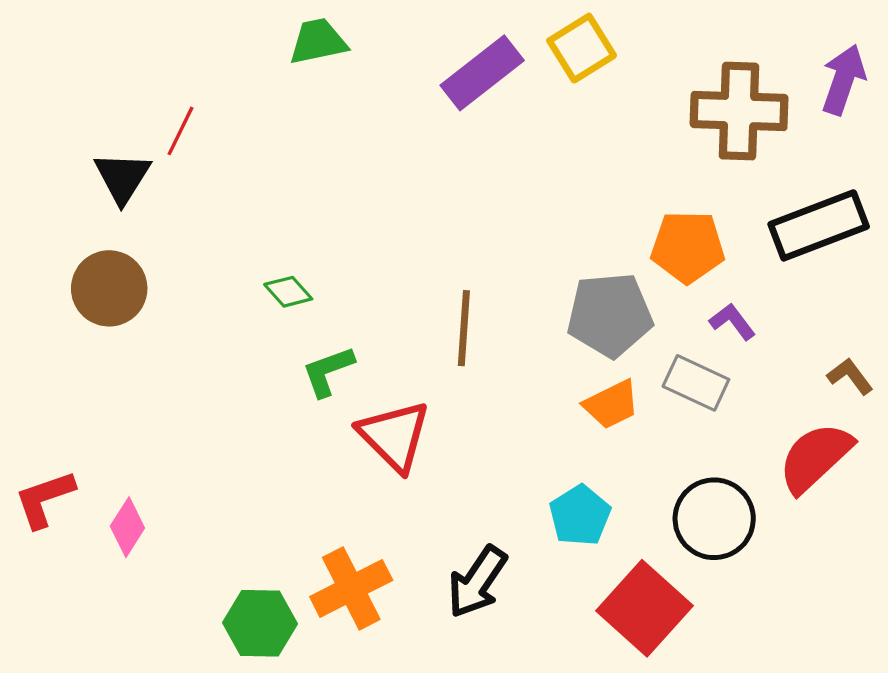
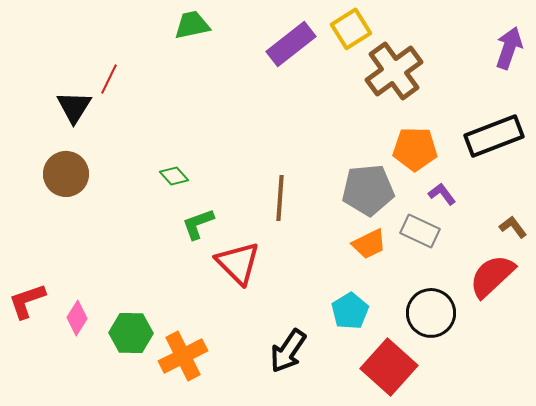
brown cross: (739, 111) -> (394, 71), moved, turned -38
orange cross: (351, 588) -> (183, 356), moved
green hexagon: (260, 623) -> (131, 333), moved

